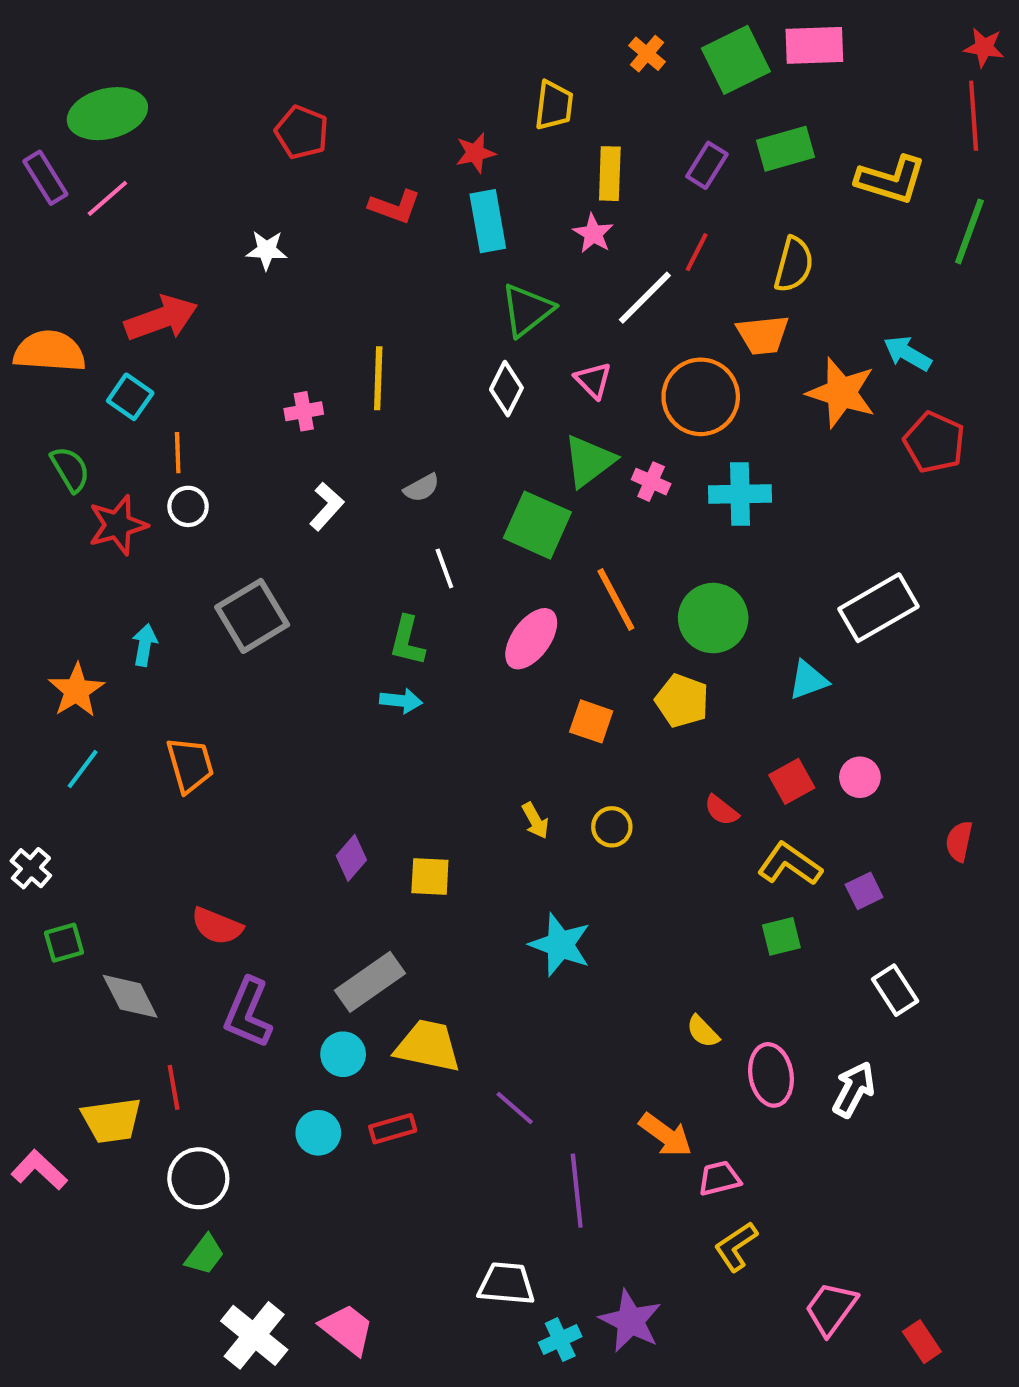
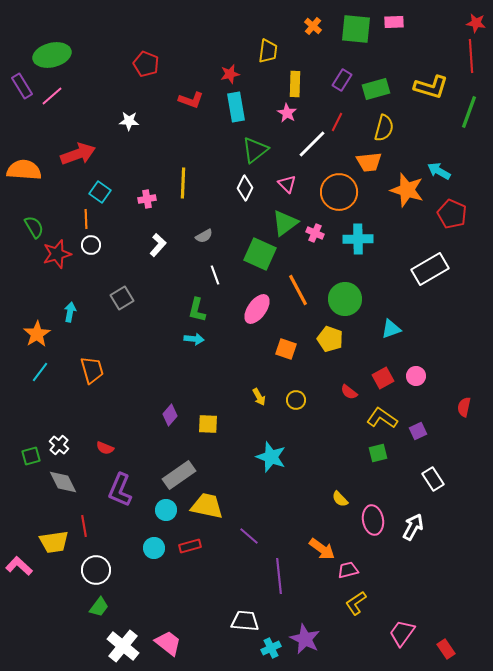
pink rectangle: (814, 45) -> (394, 22), size x0.7
green square: (736, 60) -> (356, 29), turned 32
green rectangle: (785, 149) -> (376, 89), moved
cyan square: (130, 397) -> (100, 192), moved
white rectangle: (879, 608) -> (430, 269), moved
gray square: (252, 616) -> (122, 298), size x0.7
white cross: (31, 868) -> (59, 445), moved
red semicircle: (217, 926) -> (105, 448), size x0.7

